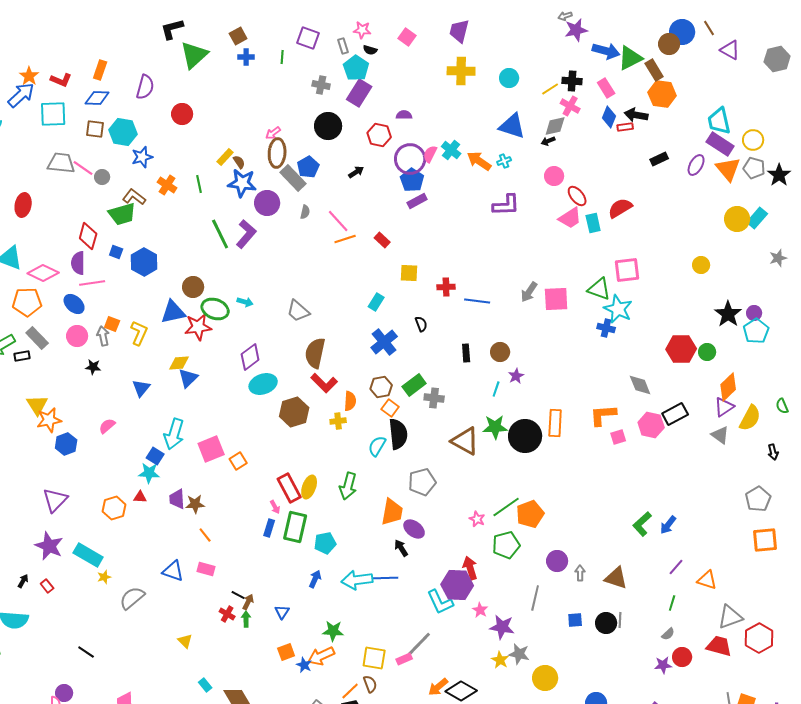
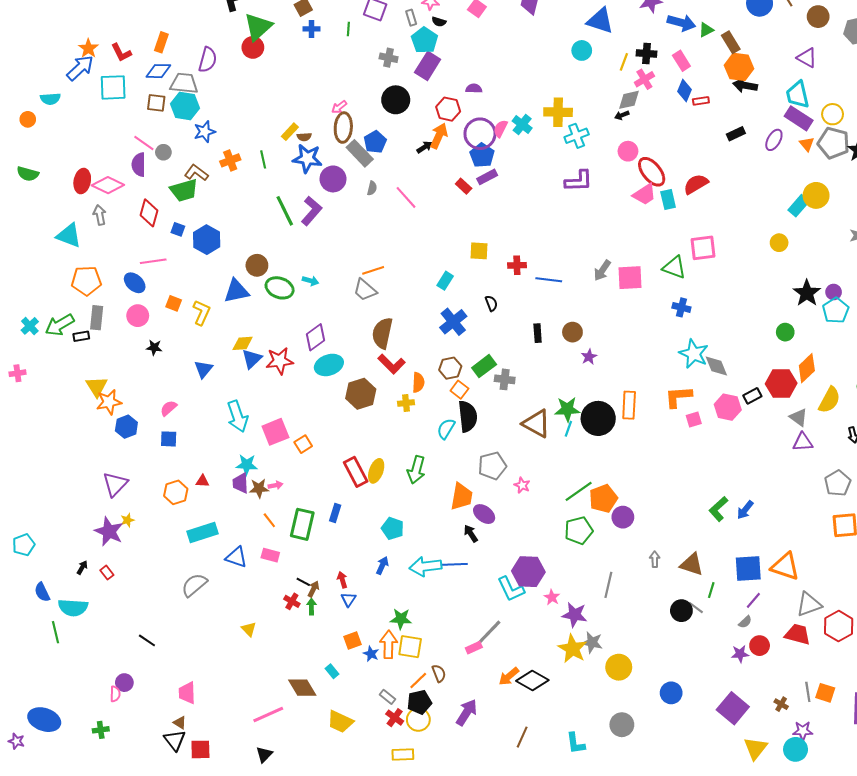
brown circle: (669, 44) -> (818, 17), moved
purple triangle: (730, 50) -> (807, 58), moved
green triangle: (630, 58) -> (706, 30), size x0.6
yellow cross: (461, 71) -> (558, 112), moved
red L-shape: (61, 80) -> (121, 53), turned 40
yellow line: (550, 89) -> (624, 62), turned -36
pink cross: (570, 106) -> (644, 79), turned 30
red circle: (182, 114) -> (253, 47), moved
black arrow: (636, 115) -> (745, 85), moved
blue triangle: (512, 126) -> (600, 21), moved
orange arrow: (479, 161) -> (439, 136), moved, turned 80
cyan cross: (504, 161) -> (577, 136), size x1.6
brown semicircle: (239, 162) -> (304, 137), turned 120
gray trapezoid: (61, 163) -> (184, 83), moved
gray pentagon: (754, 168) -> (834, 143), size x1.4
orange triangle: (728, 169) -> (807, 144), size x0.6
orange cross: (167, 185) -> (230, 160), turned 36
red ellipse: (577, 196) -> (652, 172), size x1.4
cyan rectangle: (757, 218) -> (799, 206), moved
orange line: (345, 239) -> (373, 270), moved
red rectangle: (382, 240) -> (464, 186), moved
purple semicircle: (78, 263) -> (139, 165), moved
pink diamond: (43, 273) -> (108, 185), moved
cyan star: (618, 309) -> (694, 354), moved
red star: (198, 327) -> (280, 361), moved
gray arrow: (103, 336) -> (100, 215), moved
gray rectangle: (37, 338) -> (97, 318), turned 50
red hexagon: (681, 349) -> (781, 383), moved
cyan line: (496, 389) -> (568, 429), moved
purple triangle: (724, 407) -> (803, 442), moved, turned 30
black rectangle: (675, 414) -> (752, 396), size x0.7
cyan arrow: (174, 434) -> (237, 416), turned -36
blue square: (155, 456) -> (169, 439), moved, turned -30
cyan star: (149, 473) -> (247, 465), moved
pink arrow: (275, 507) -> (275, 485), moved, turned -72
pink star: (477, 519) -> (522, 485), moved
green rectangle: (295, 527) -> (302, 524), moved
cyan pentagon: (325, 543) -> (393, 528), turned 30
cyan rectangle: (88, 555) -> (202, 533), moved, turned -48
purple circle: (557, 561) -> (623, 517), moved
purple line: (676, 567) -> (753, 600), moved
red arrow: (470, 568) -> (342, 580), moved, size x0.7
yellow star: (104, 577) -> (127, 520), moved
orange triangle: (707, 580) -> (785, 566), size x1.4
green line: (672, 603) -> (711, 590), moved
blue square: (575, 620) -> (748, 568), moved, size x1.8
gray line: (620, 620) -> (696, 608), turned -56
orange arrow: (321, 656) -> (389, 645), turned 116
yellow square: (374, 658) -> (410, 647), moved
yellow star: (500, 660) -> (572, 649), size x1.6
cyan rectangle: (205, 685) -> (332, 671), moved

